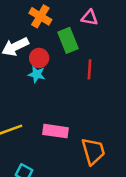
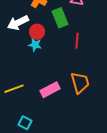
pink rectangle: (56, 131) -> (50, 90), turned -36
orange trapezoid: (93, 151) -> (80, 83), moved

